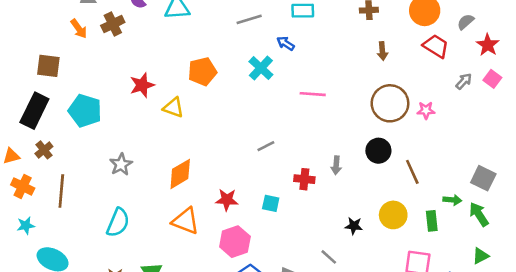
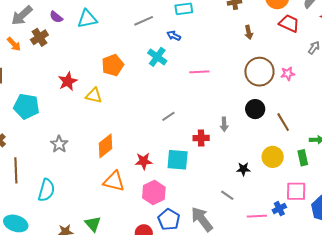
cyan square: (271, 203) -> (178, 160), size x1.6
cyan semicircle: (118, 223) -> (46, 190), moved

